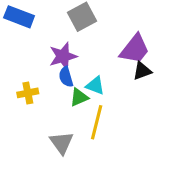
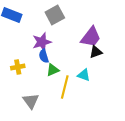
cyan triangle: (95, 86) -> (84, 75), moved
gray triangle: (62, 143) -> (31, 101), moved

